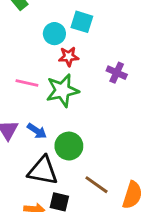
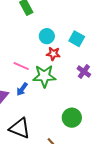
cyan square: (82, 22) -> (77, 39), moved
blue arrow: (37, 131) -> (22, 89), moved, turned 80
green circle: (69, 146) -> (72, 118), moved

